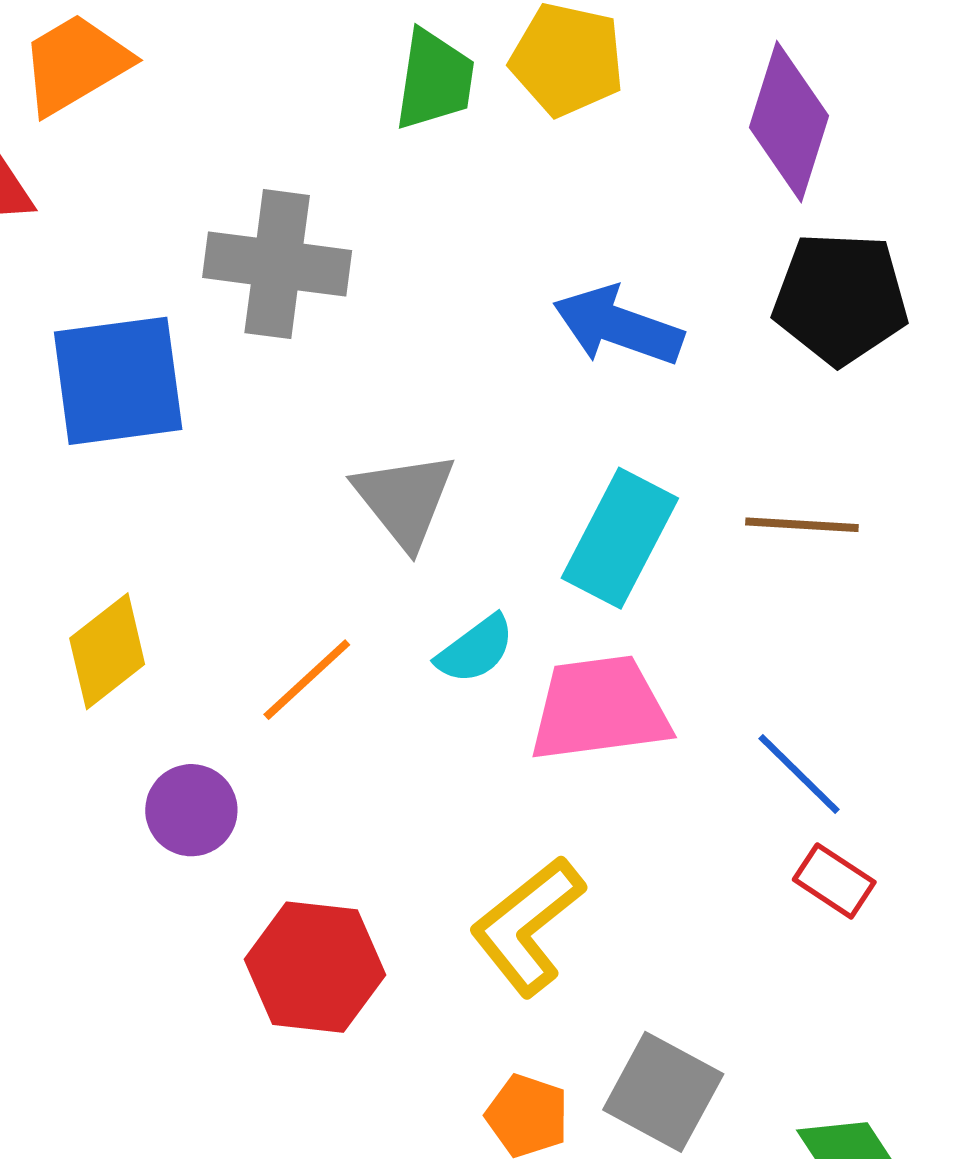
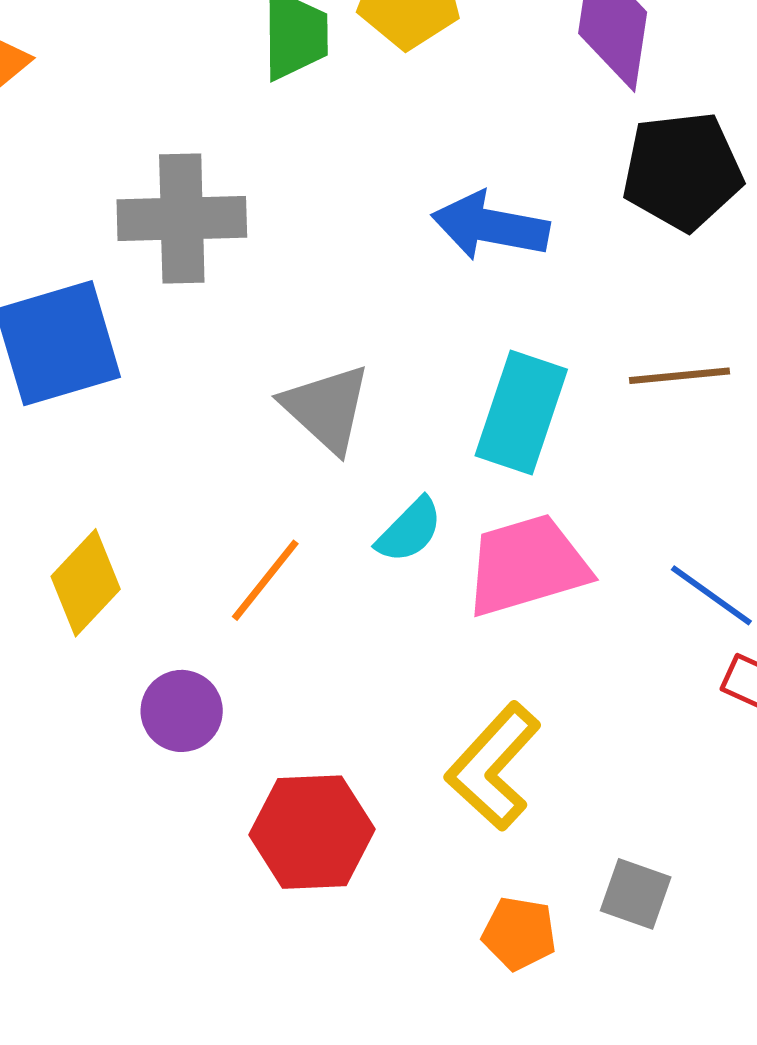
gray square: (663, 1092) -> (636, 894), size x0.7

